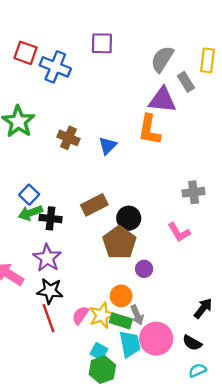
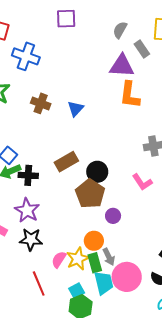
gray semicircle: (162, 59) -> (120, 30), size x0.7
blue cross: (55, 67) -> (26, 56), moved
orange L-shape: (149, 130) -> (130, 95), moved
red line: (48, 318) -> (39, 283), moved
green rectangle: (121, 321) -> (95, 263), turned 60
cyan square: (99, 351) -> (77, 291), turned 35

